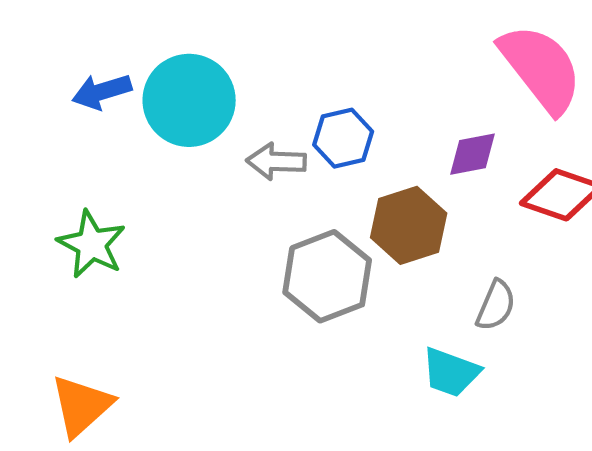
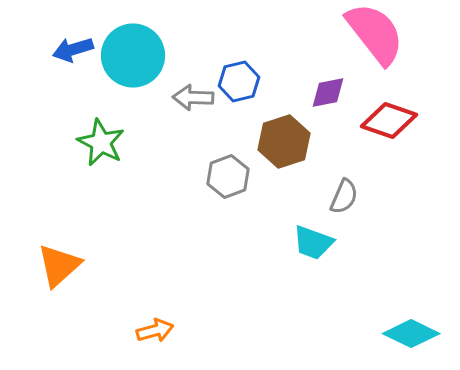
green star: (92, 244) -> (101, 142), moved
gray hexagon: (327, 276) -> (228, 176), size x0.7

